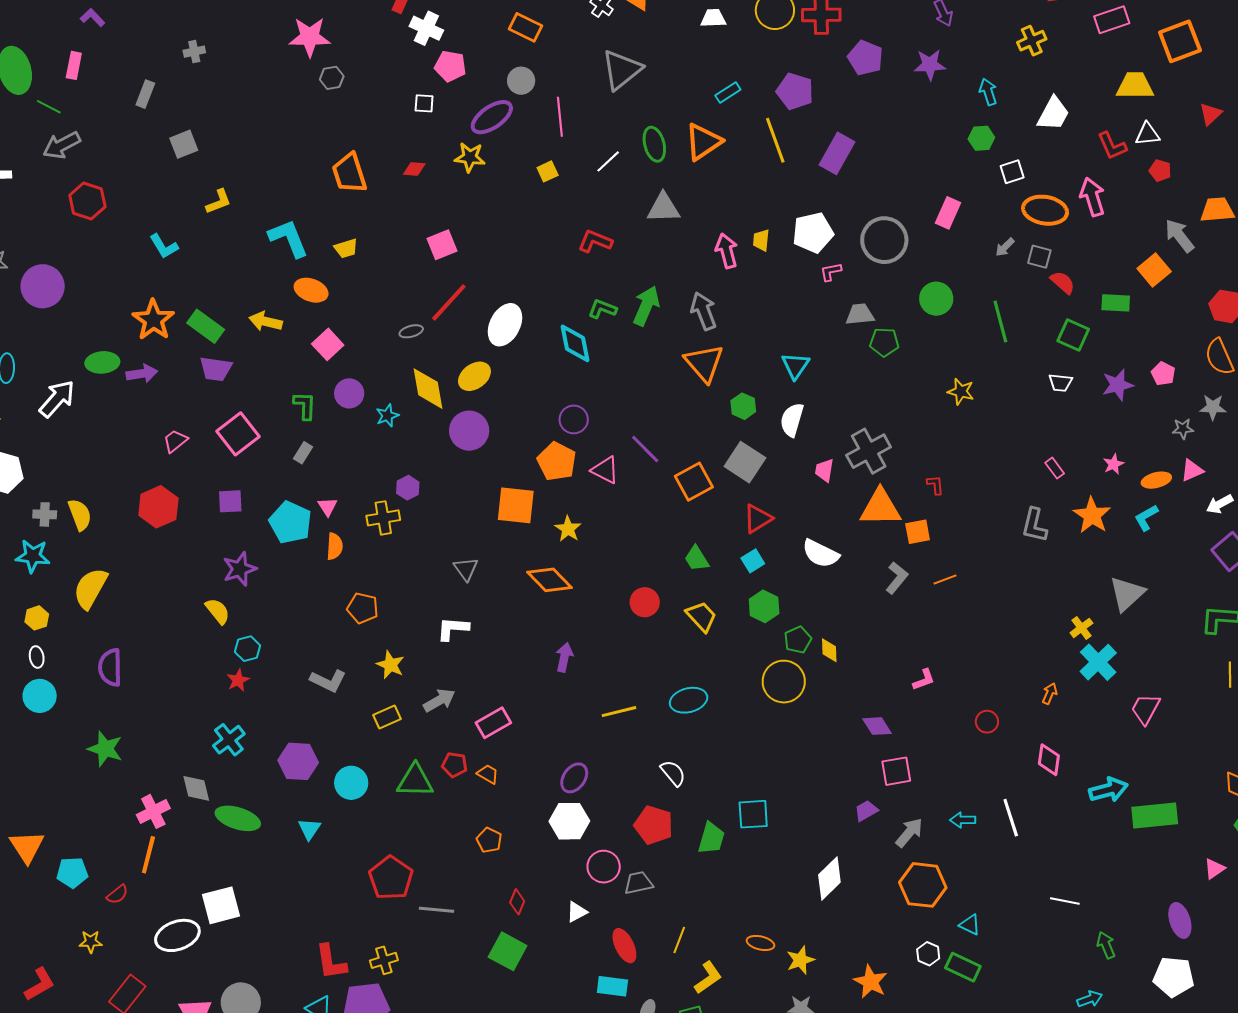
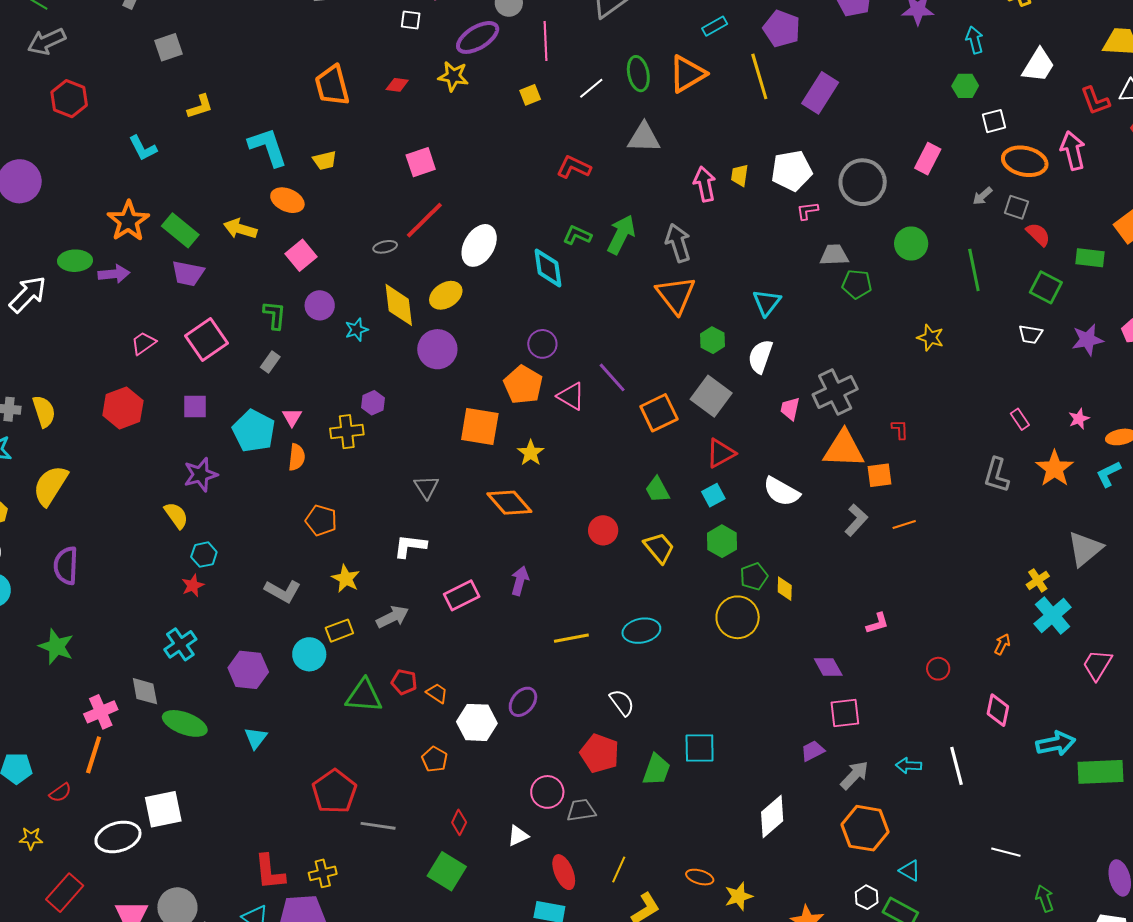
pink rectangle: (493, 723) -> (462, 595), moved
cyan circle: (351, 783) -> (309, 654), moved
white hexagon: (569, 821) -> (477, 722), moved

